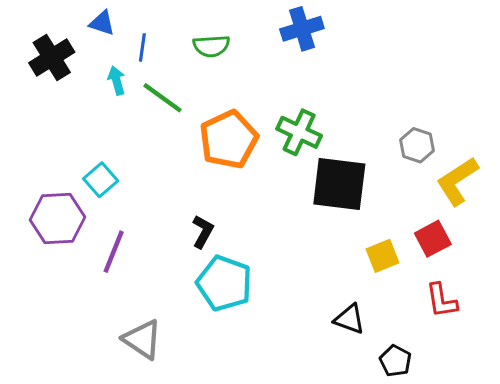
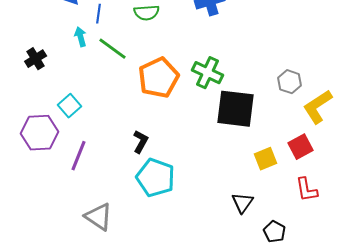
black cross: (52, 58) -> (36, 59), moved, size x0.7
black triangle: (349, 319) -> (243, 203), turned 45

